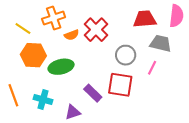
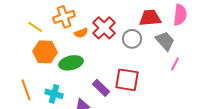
gray trapezoid: (161, 43) -> (165, 41), turned 35
gray circle: (126, 55) -> (132, 39), moved
pink line: (152, 68) -> (175, 64), moved

